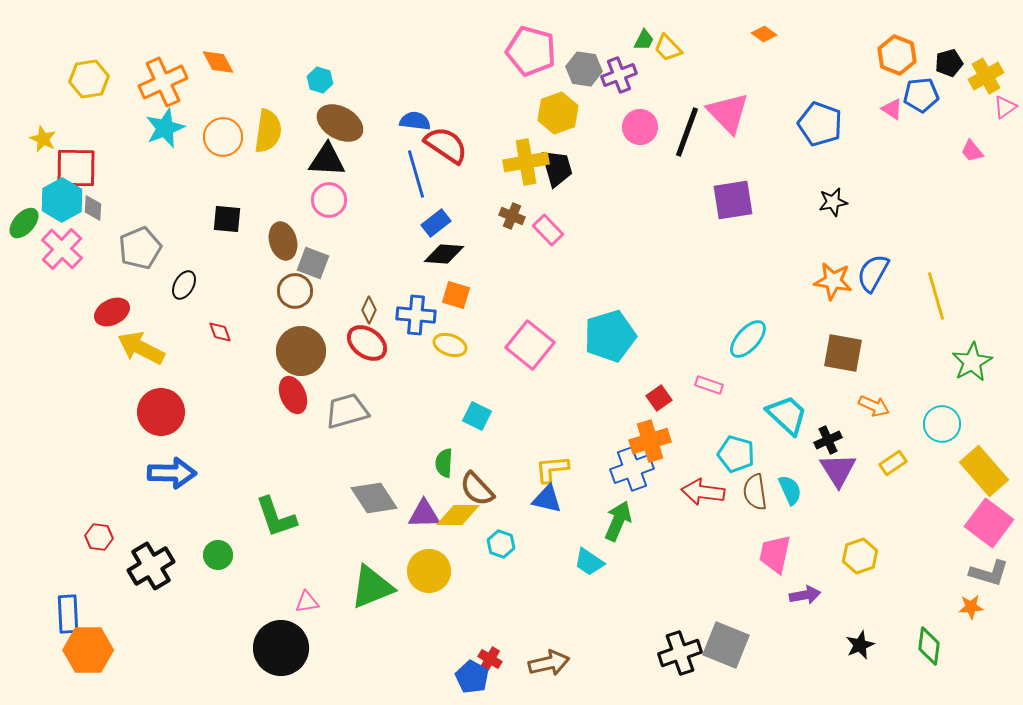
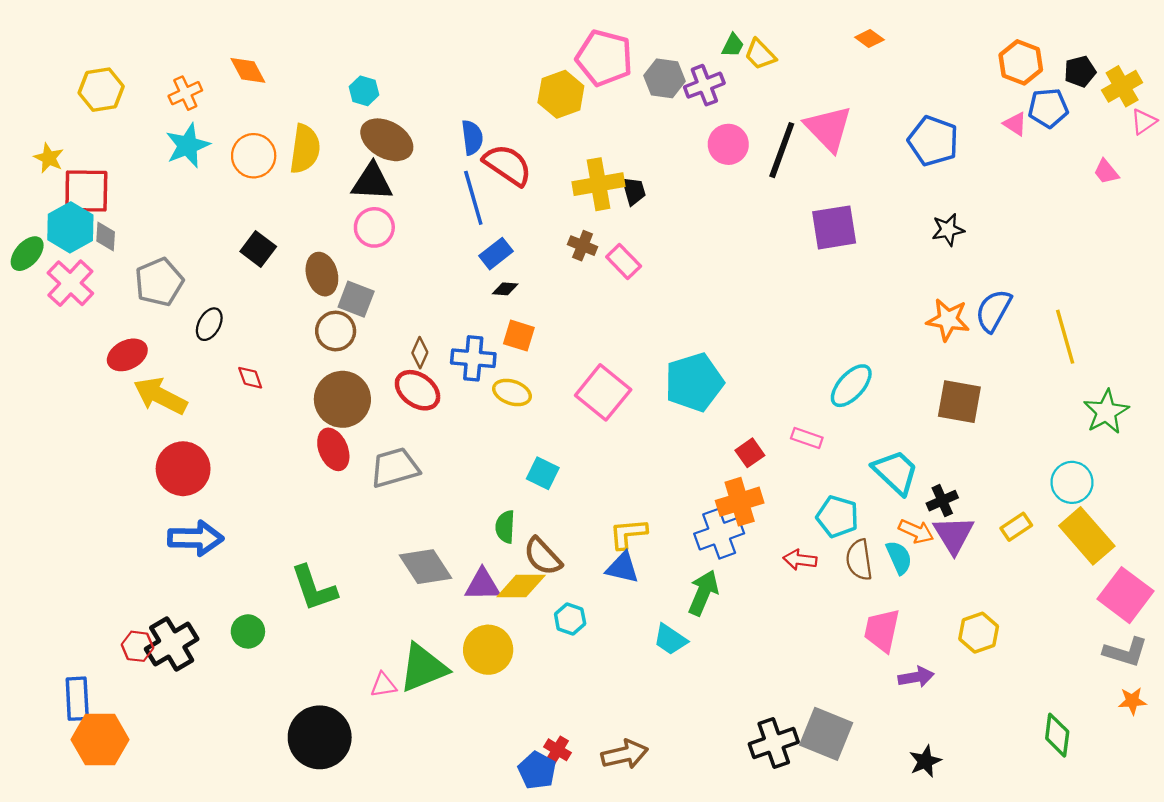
orange cross: (163, 82) -> (185, 93), size x0.6
yellow hexagon: (558, 113) -> (561, 94), moved
blue semicircle: (415, 121) -> (472, 138), turned 76
black trapezoid: (557, 168) -> (634, 191), size x0.7
black square: (227, 219) -> (258, 249), turned 32
black diamond: (444, 254) -> (505, 289), size x0.6
orange arrow: (874, 406) -> (916, 531), moved
yellow rectangle: (984, 471) -> (1087, 536), moved
red arrow: (703, 492) -> (800, 560), size x0.7
red hexagon: (99, 537) -> (138, 646), moved
pink triangle: (307, 602) -> (383, 685), moved
orange star: (971, 607) -> (1132, 701), moved
black star: (860, 645) -> (925, 761), moved

